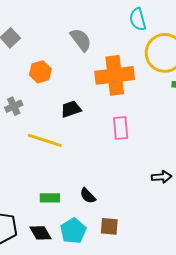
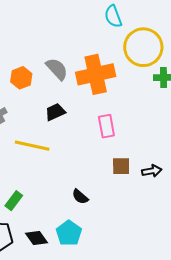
gray semicircle: (81, 40) -> (57, 69), moved
green rectangle: (50, 198) -> (14, 201), moved, turned -48
brown square: (109, 226) -> (121, 166), moved

